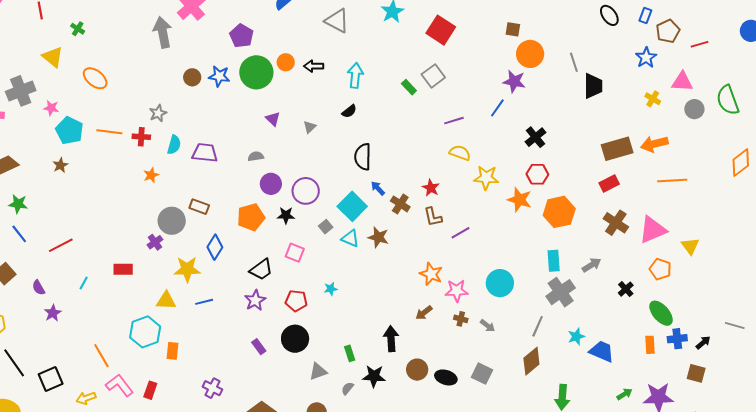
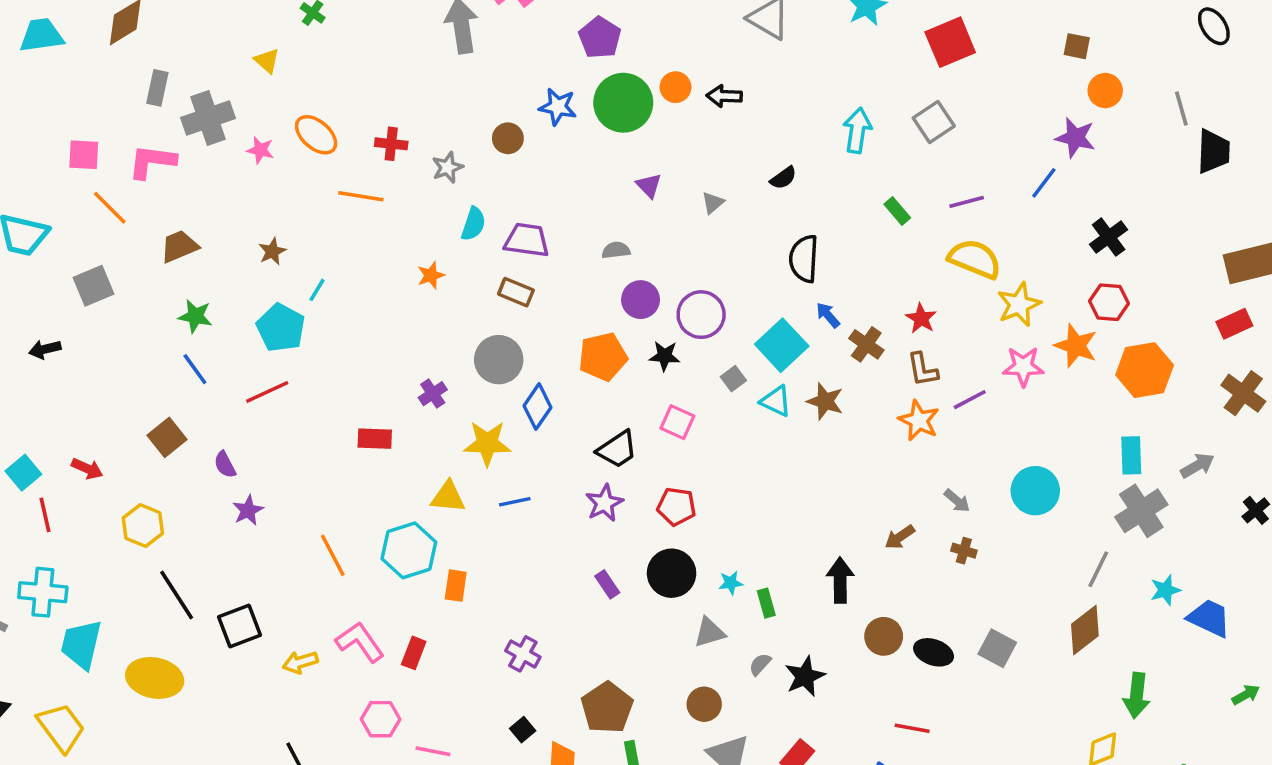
black ellipse: (609, 15) -> (1214, 26), moved
red square: (441, 30) -> (950, 42), turned 32
orange circle: (530, 54) -> (1105, 91), size x0.7
yellow triangle: (53, 57) -> (267, 61), size x0.7
cyan arrow: (355, 75) -> (857, 130), moved
brown circle: (192, 77) -> (508, 138), moved
orange ellipse: (95, 78) -> (316, 135), moved
green rectangle: (409, 87) -> (897, 211), moved
cyan pentagon: (69, 131) -> (281, 328), moved
red cross: (141, 137) -> (391, 144), moved
yellow semicircle: (460, 153) -> (975, 259), size x1.4
yellow star: (486, 178) -> (1019, 304), turned -30
brown rectangle: (199, 207) -> (516, 292), moved
gray circle: (172, 221) -> (499, 360), moved
orange star: (431, 274) -> (919, 420), moved
cyan line: (84, 283) -> (317, 290), moved
cyan star: (331, 289) -> (731, 583), moved
pink star: (457, 291) -> (1023, 366), moved
gray arrow: (488, 326) -> (957, 501), moved
orange line: (101, 356) -> (333, 555), moved
black star: (374, 376) -> (805, 676), moved, turned -30

